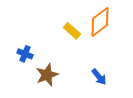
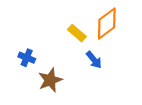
blue arrow: (99, 77) -> (94, 60), moved

